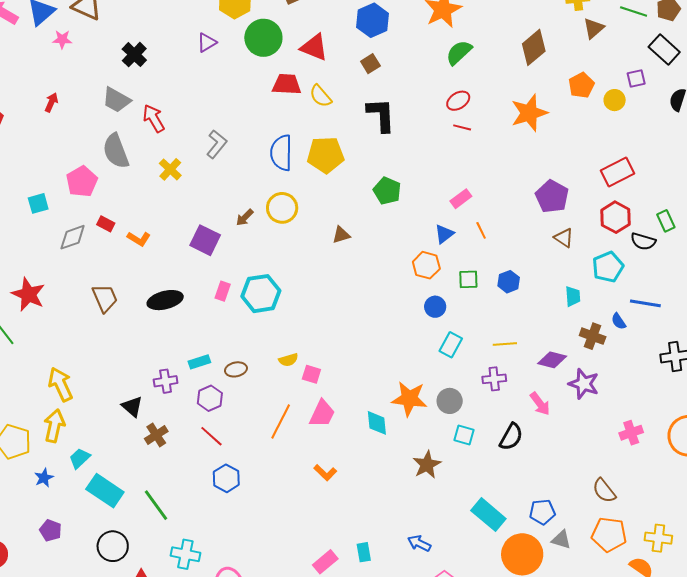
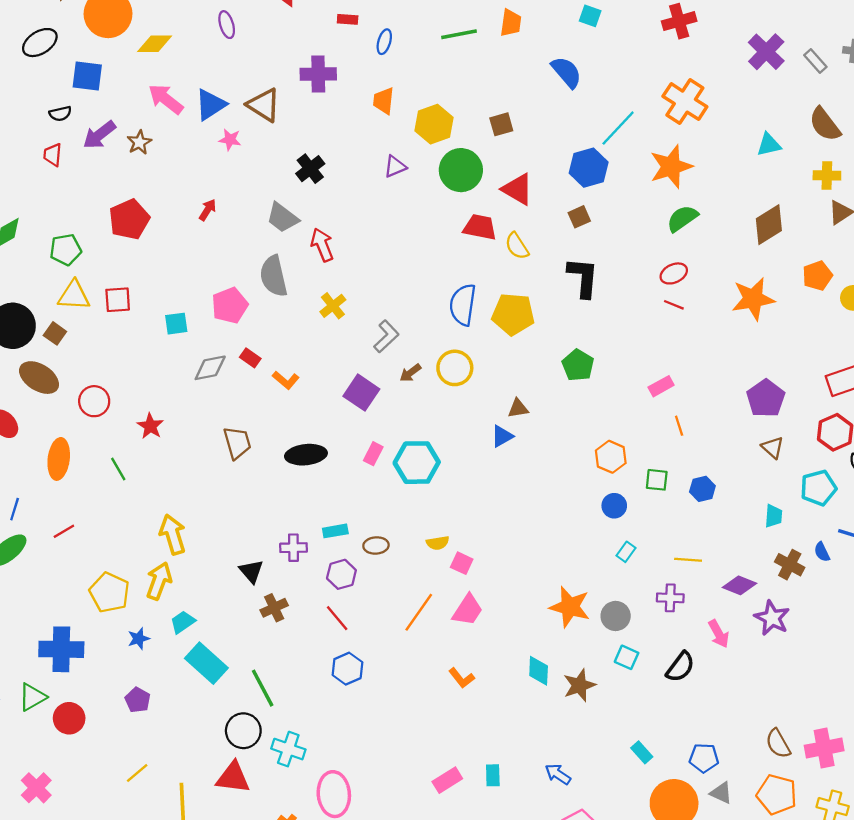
gray L-shape: (217, 144) -> (386, 336), moved
blue triangle: (444, 234) -> (502, 436), moved
red star: (28, 294) -> (150, 426), size x0.7
cyan rectangle: (451, 345) -> (626, 552), size x0.7
cyan diamond: (377, 423) -> (539, 671), moved
pink cross: (631, 433) -> (824, 748), moved, size x1.4
cyan rectangle: (488, 515) -> (642, 752), size x0.6
black circle: (113, 546) -> (243, 731), moved

